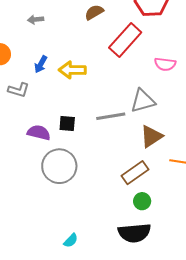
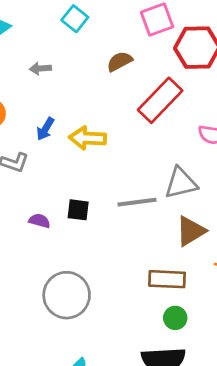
purple semicircle: (39, 133) -> (39, 221), size x0.7
gray circle: (59, 166) -> (67, 295), moved
brown rectangle: (135, 173) -> (167, 279), turned 36

